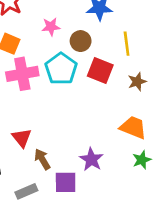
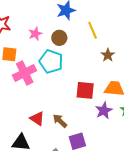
red square: (100, 71) -> (85, 90), moved
brown arrow: (42, 159) -> (60, 121), moved
purple star: (91, 159) -> (104, 111), moved, turned 30

